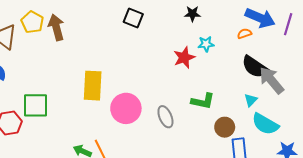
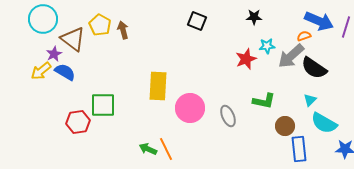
brown arrow: (56, 27) -> (123, 30), size x0.7
gray arrow: (271, 80) -> (291, 56), moved, turned -92

